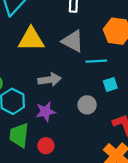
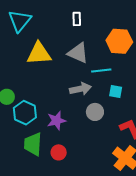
gray arrow: (50, 80) -> (80, 89), moved
cyan square: (110, 84) -> (116, 92), turned 32

